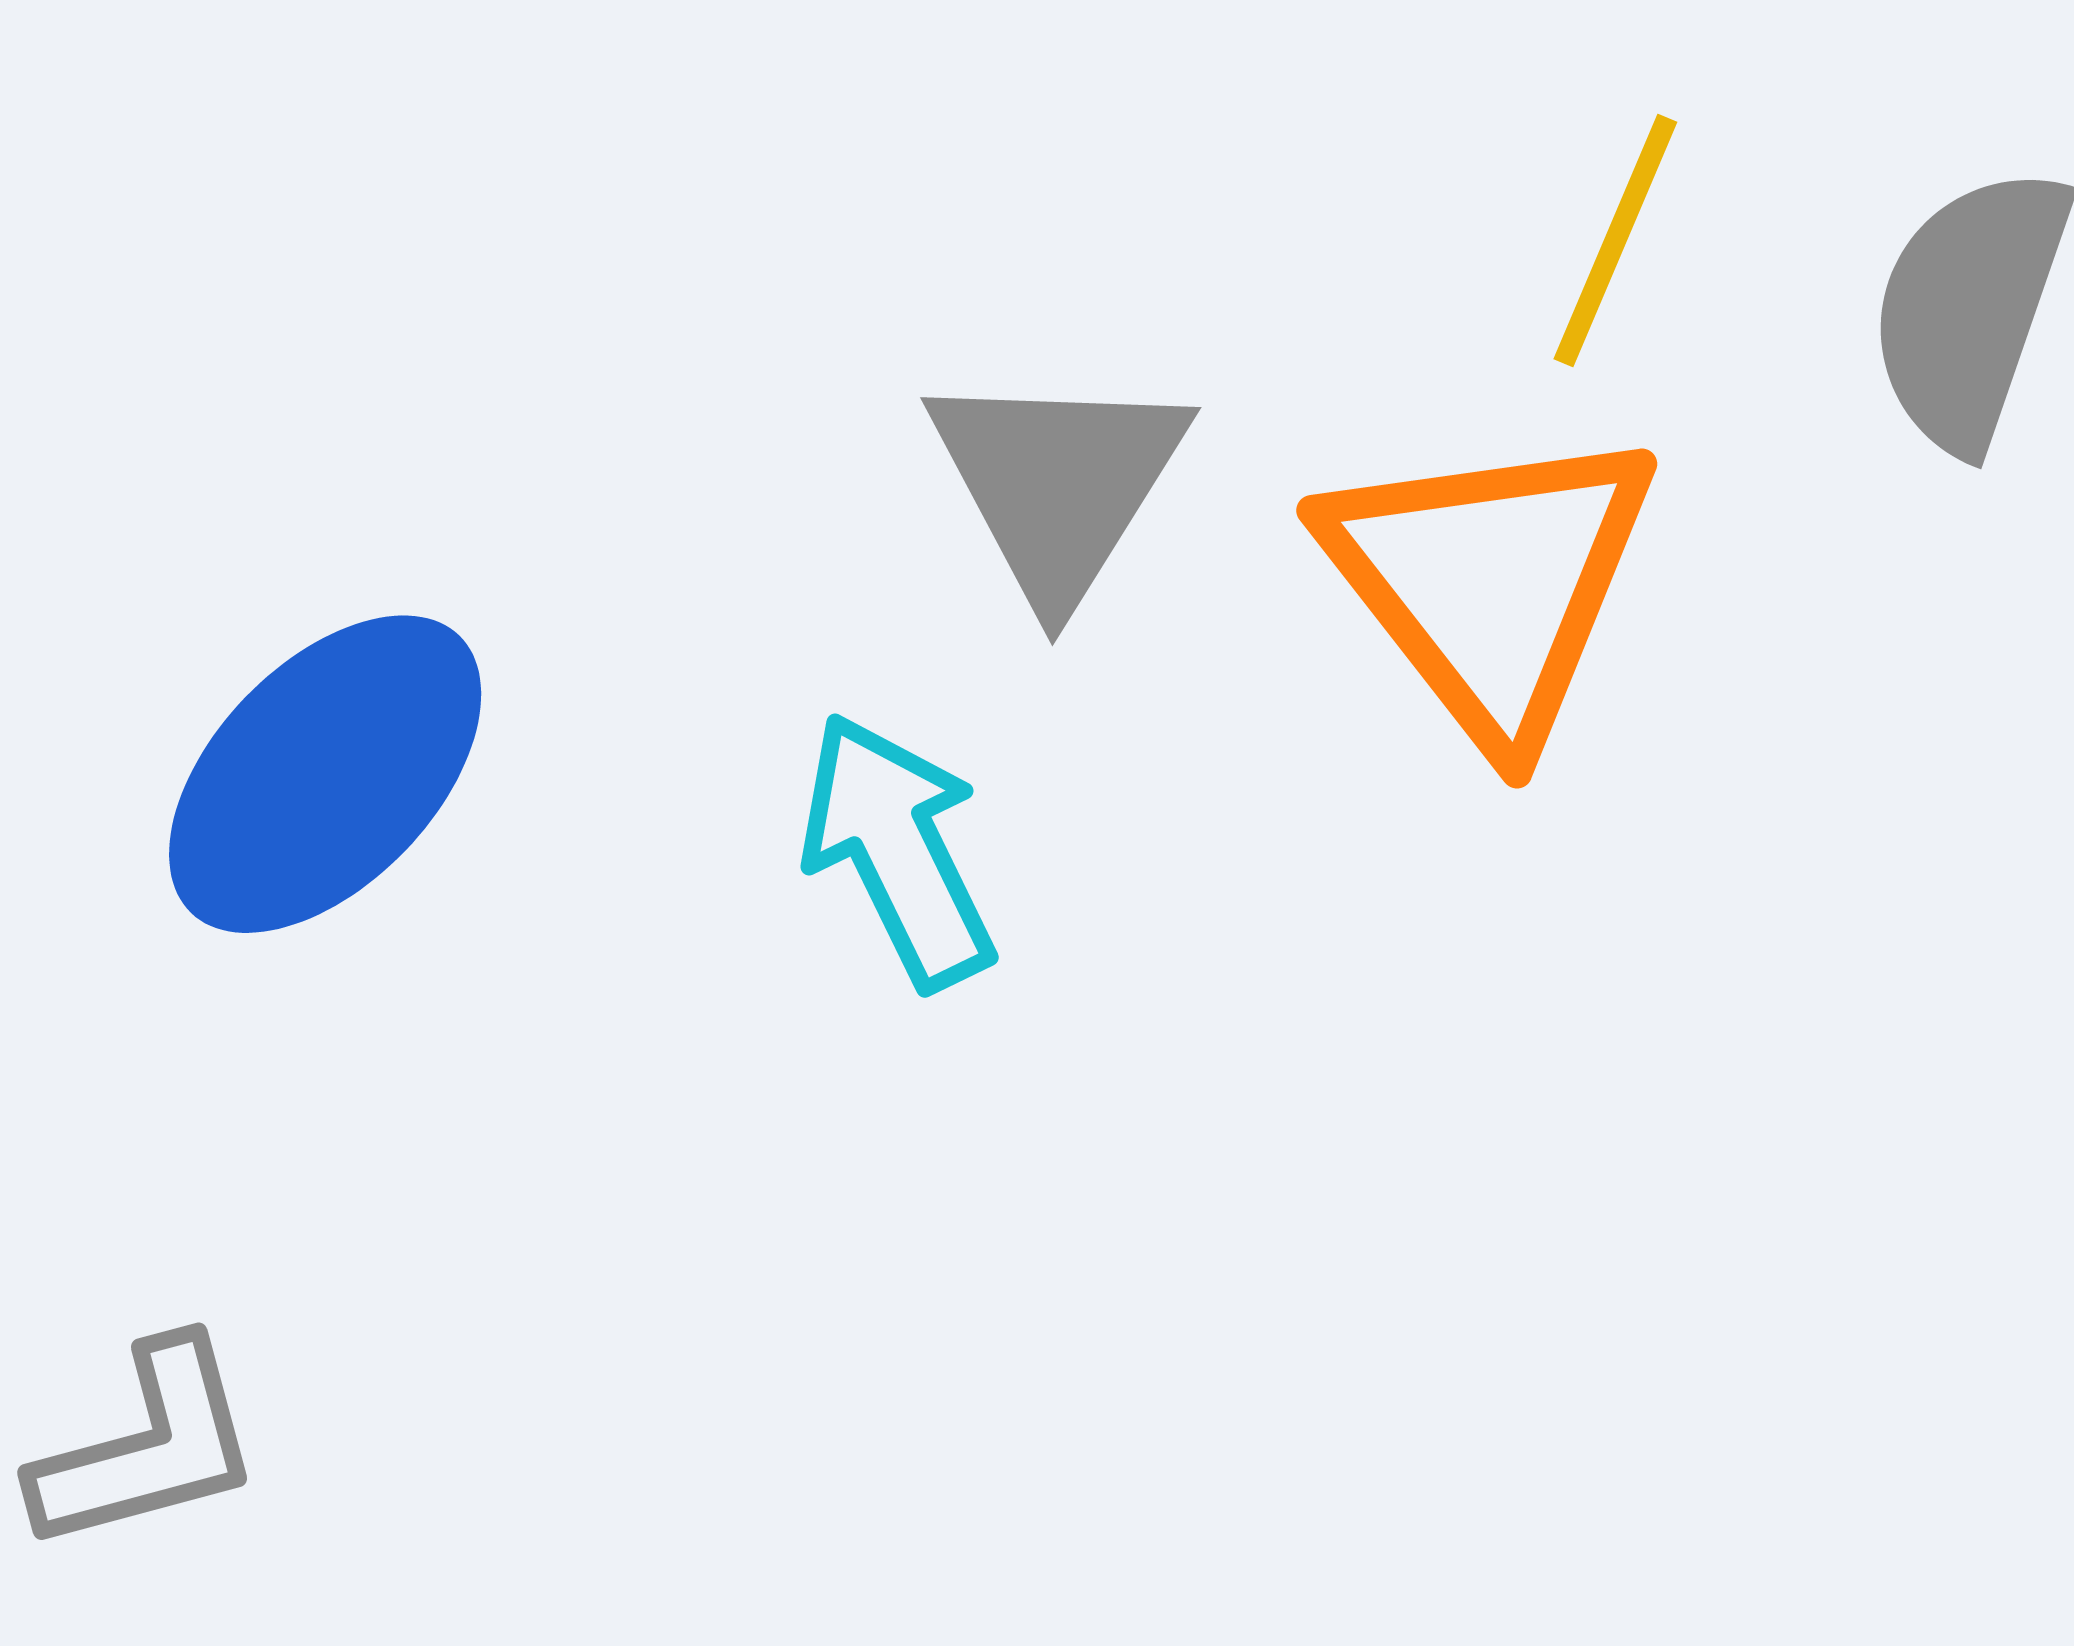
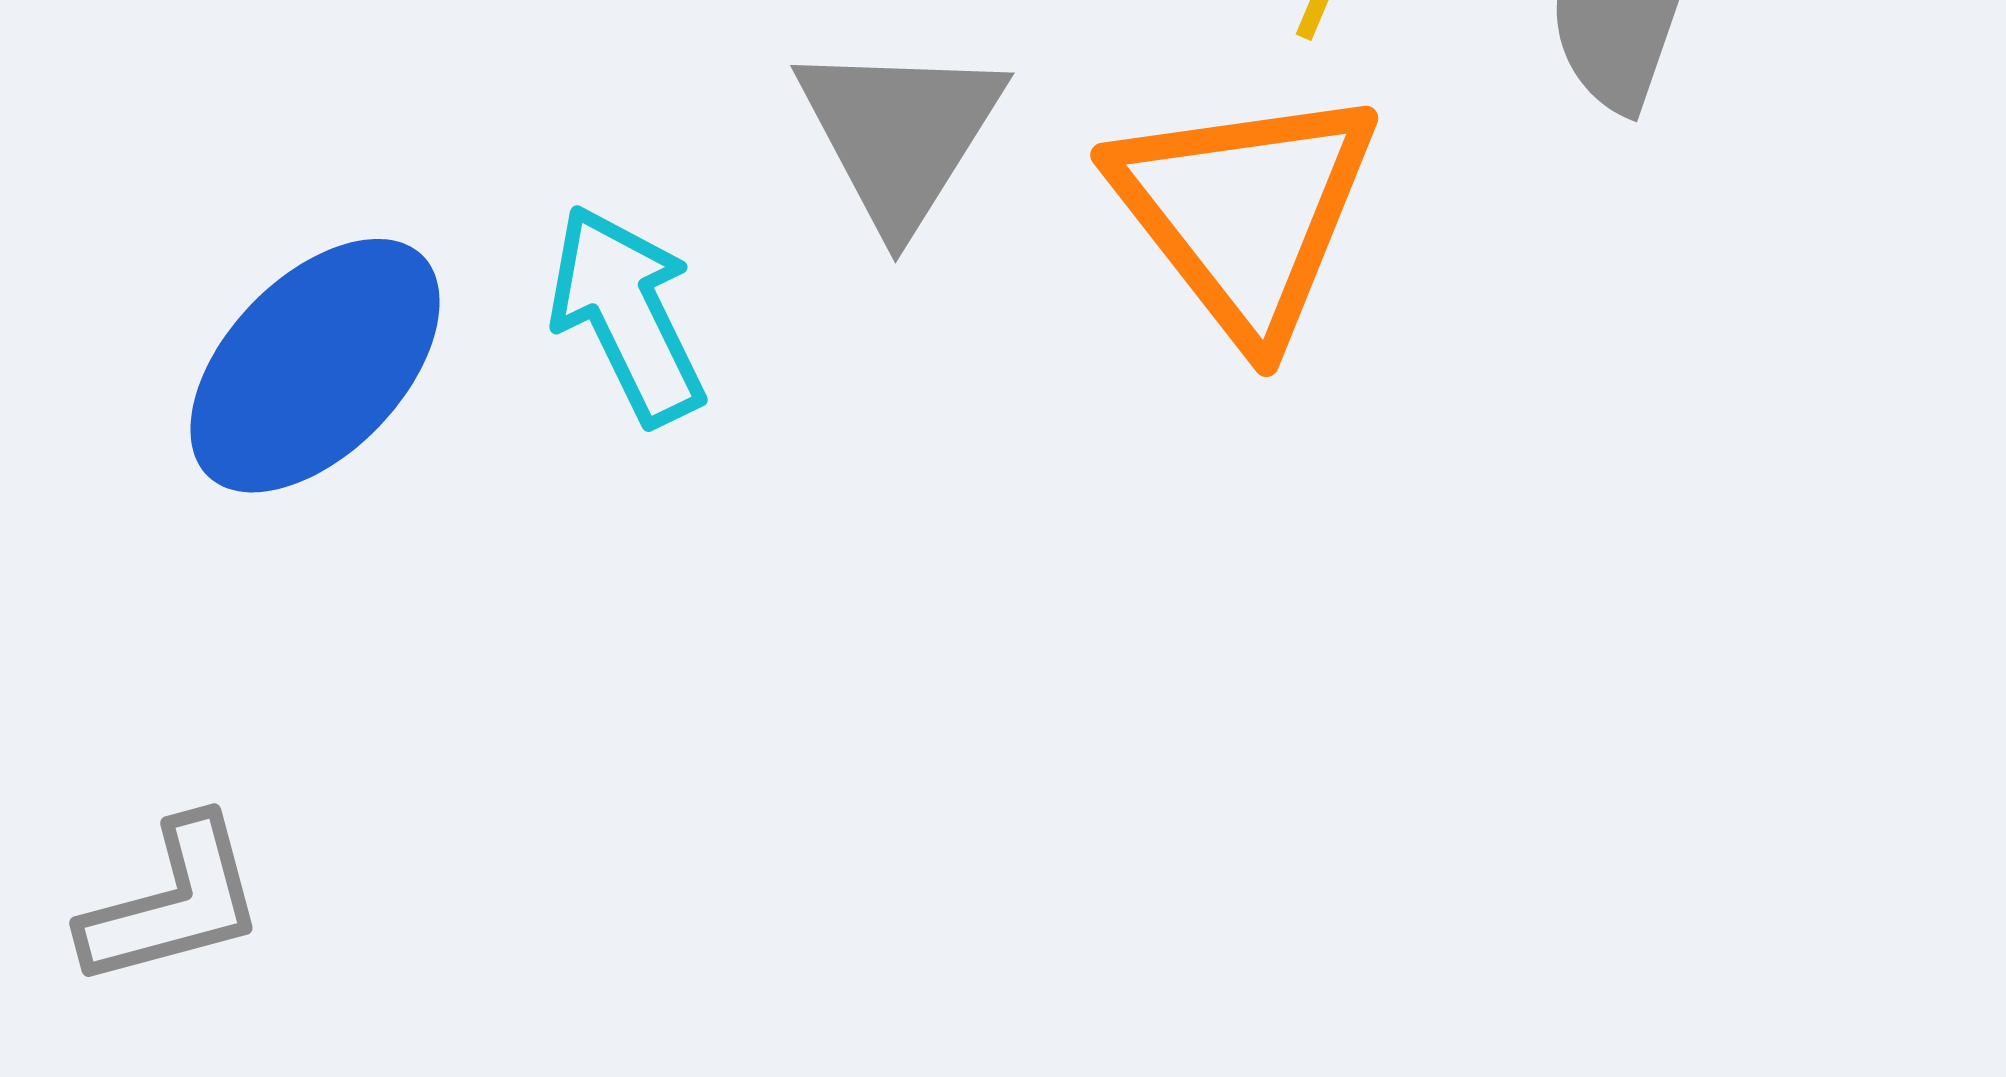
cyan arrow: (898, 851) -> (627, 315), moved

